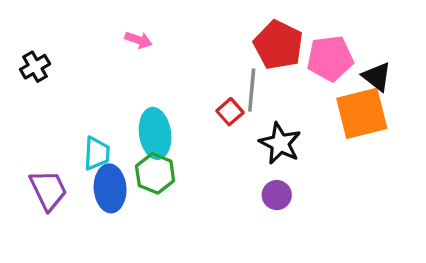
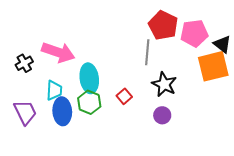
pink arrow: (138, 40) -> (58, 52), moved, size x2.0
black cross: (35, 67) -> (24, 63), moved
red square: (230, 112) -> (124, 96), moved

